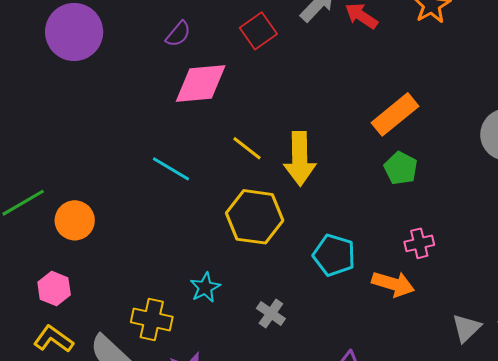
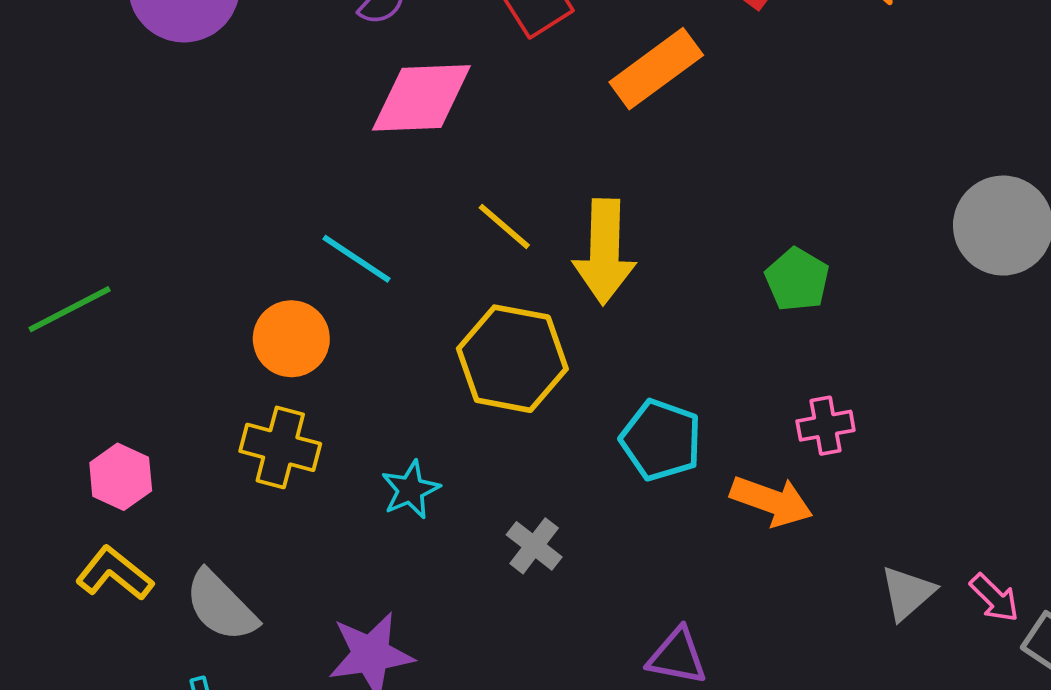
orange rectangle: (395, 114) -> (656, 69), moved
orange circle: (75, 220) -> (291, 339), moved
yellow cross: (152, 320) -> (280, 447), moved

